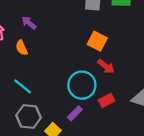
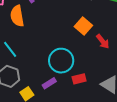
orange semicircle: (22, 48) -> (17, 16), size x1.5
red arrow: (106, 66) -> (103, 41), moved

